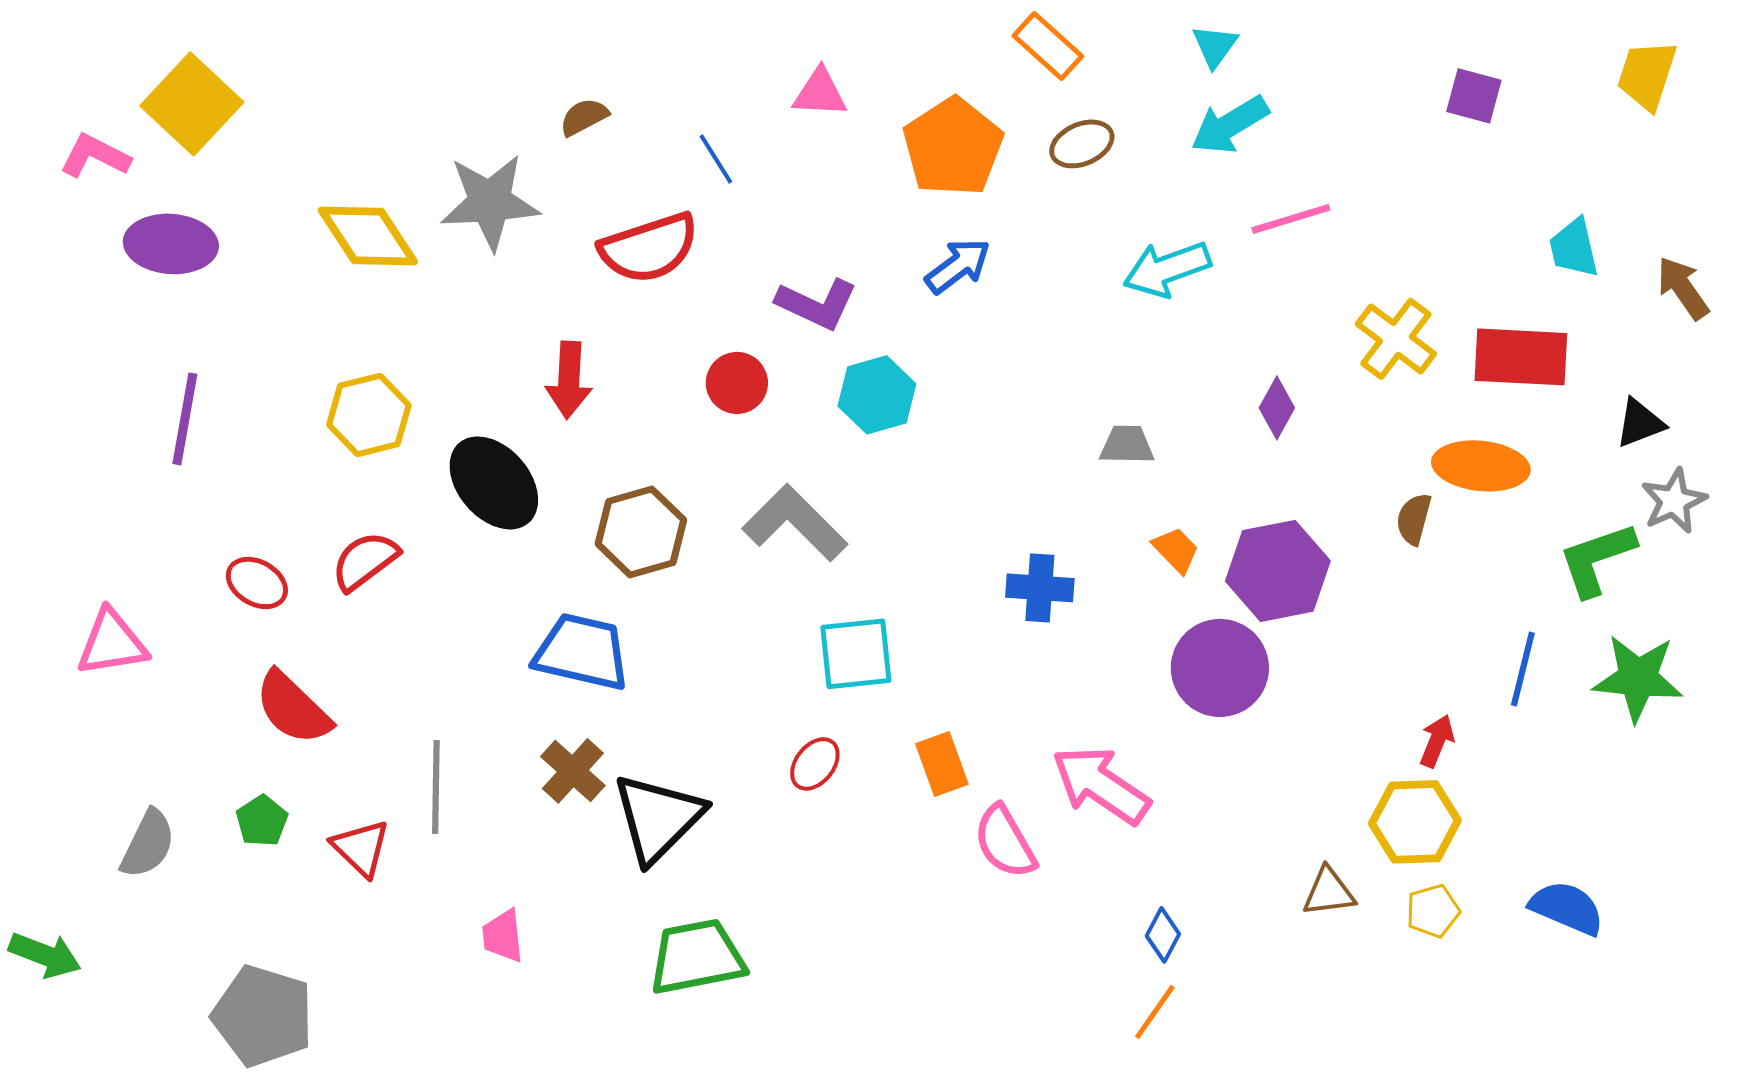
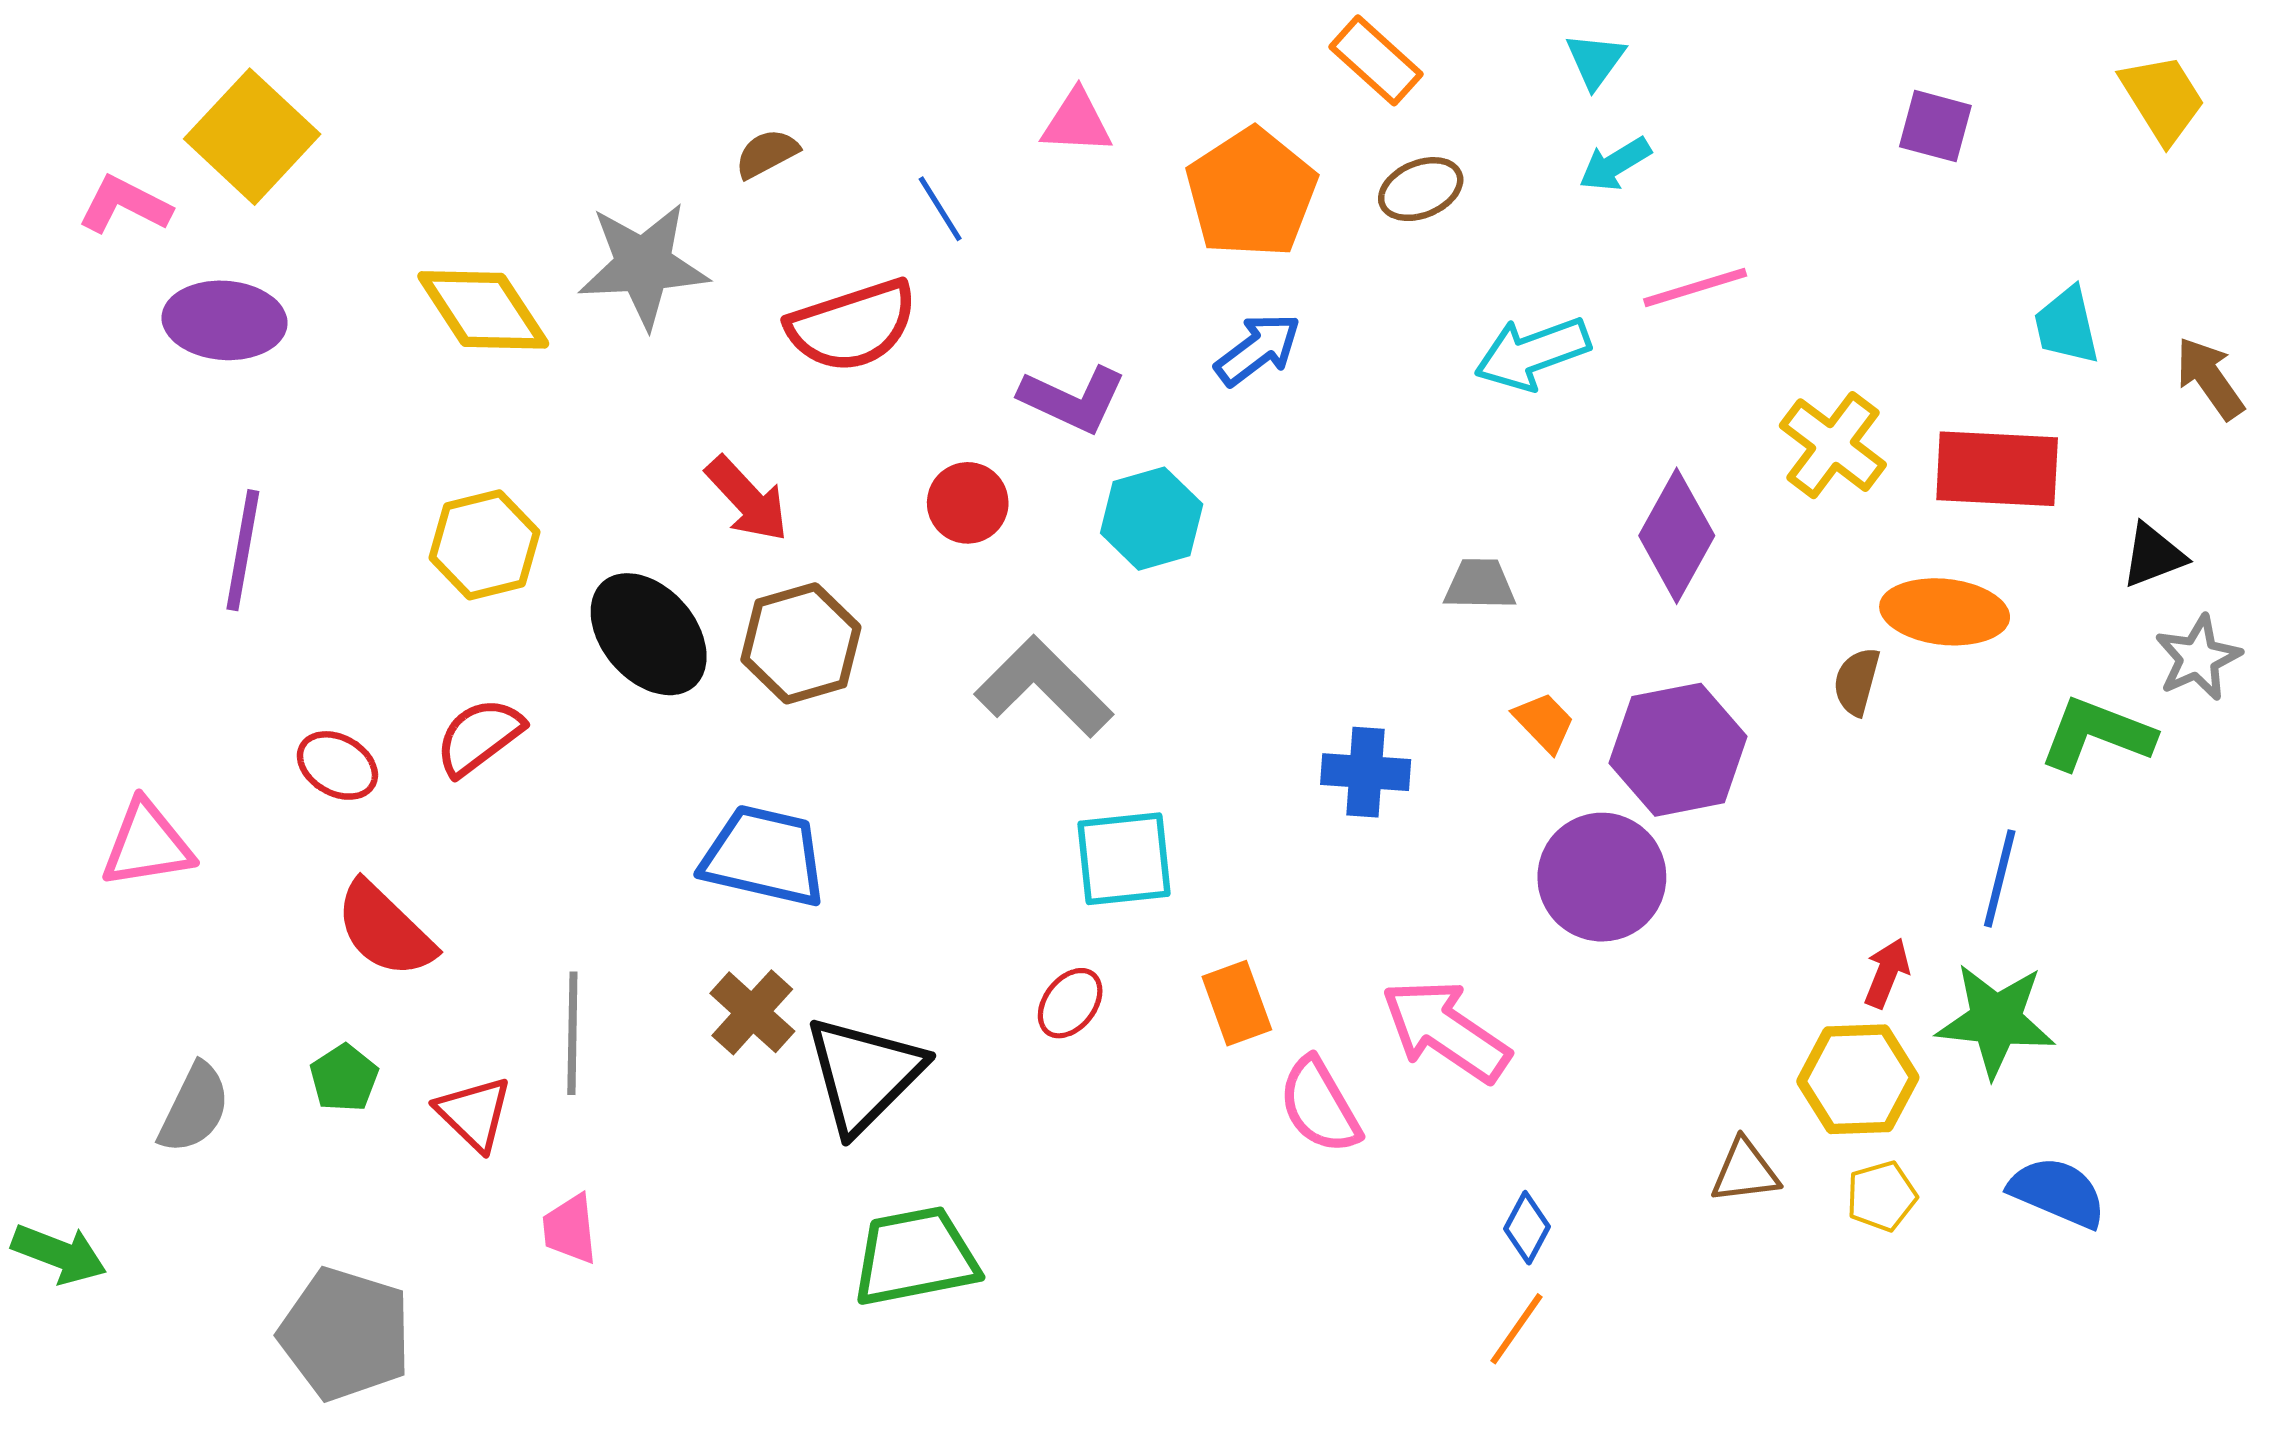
yellow trapezoid: (1647, 75) -> (2163, 98), turned 130
cyan arrow: (1230, 125) -> (1615, 164), size x0.7
red arrow: (569, 380) -> (747, 499), turned -46
purple diamond: (1277, 408) -> (1677, 536), size x1.6
brown hexagon: (641, 532) -> (801, 643), moved
green L-shape: (1597, 559) -> (2097, 734), turned 40
green star: (1638, 678) -> (1996, 1020), moved
pink trapezoid: (503, 936) -> (570, 1229), moved

